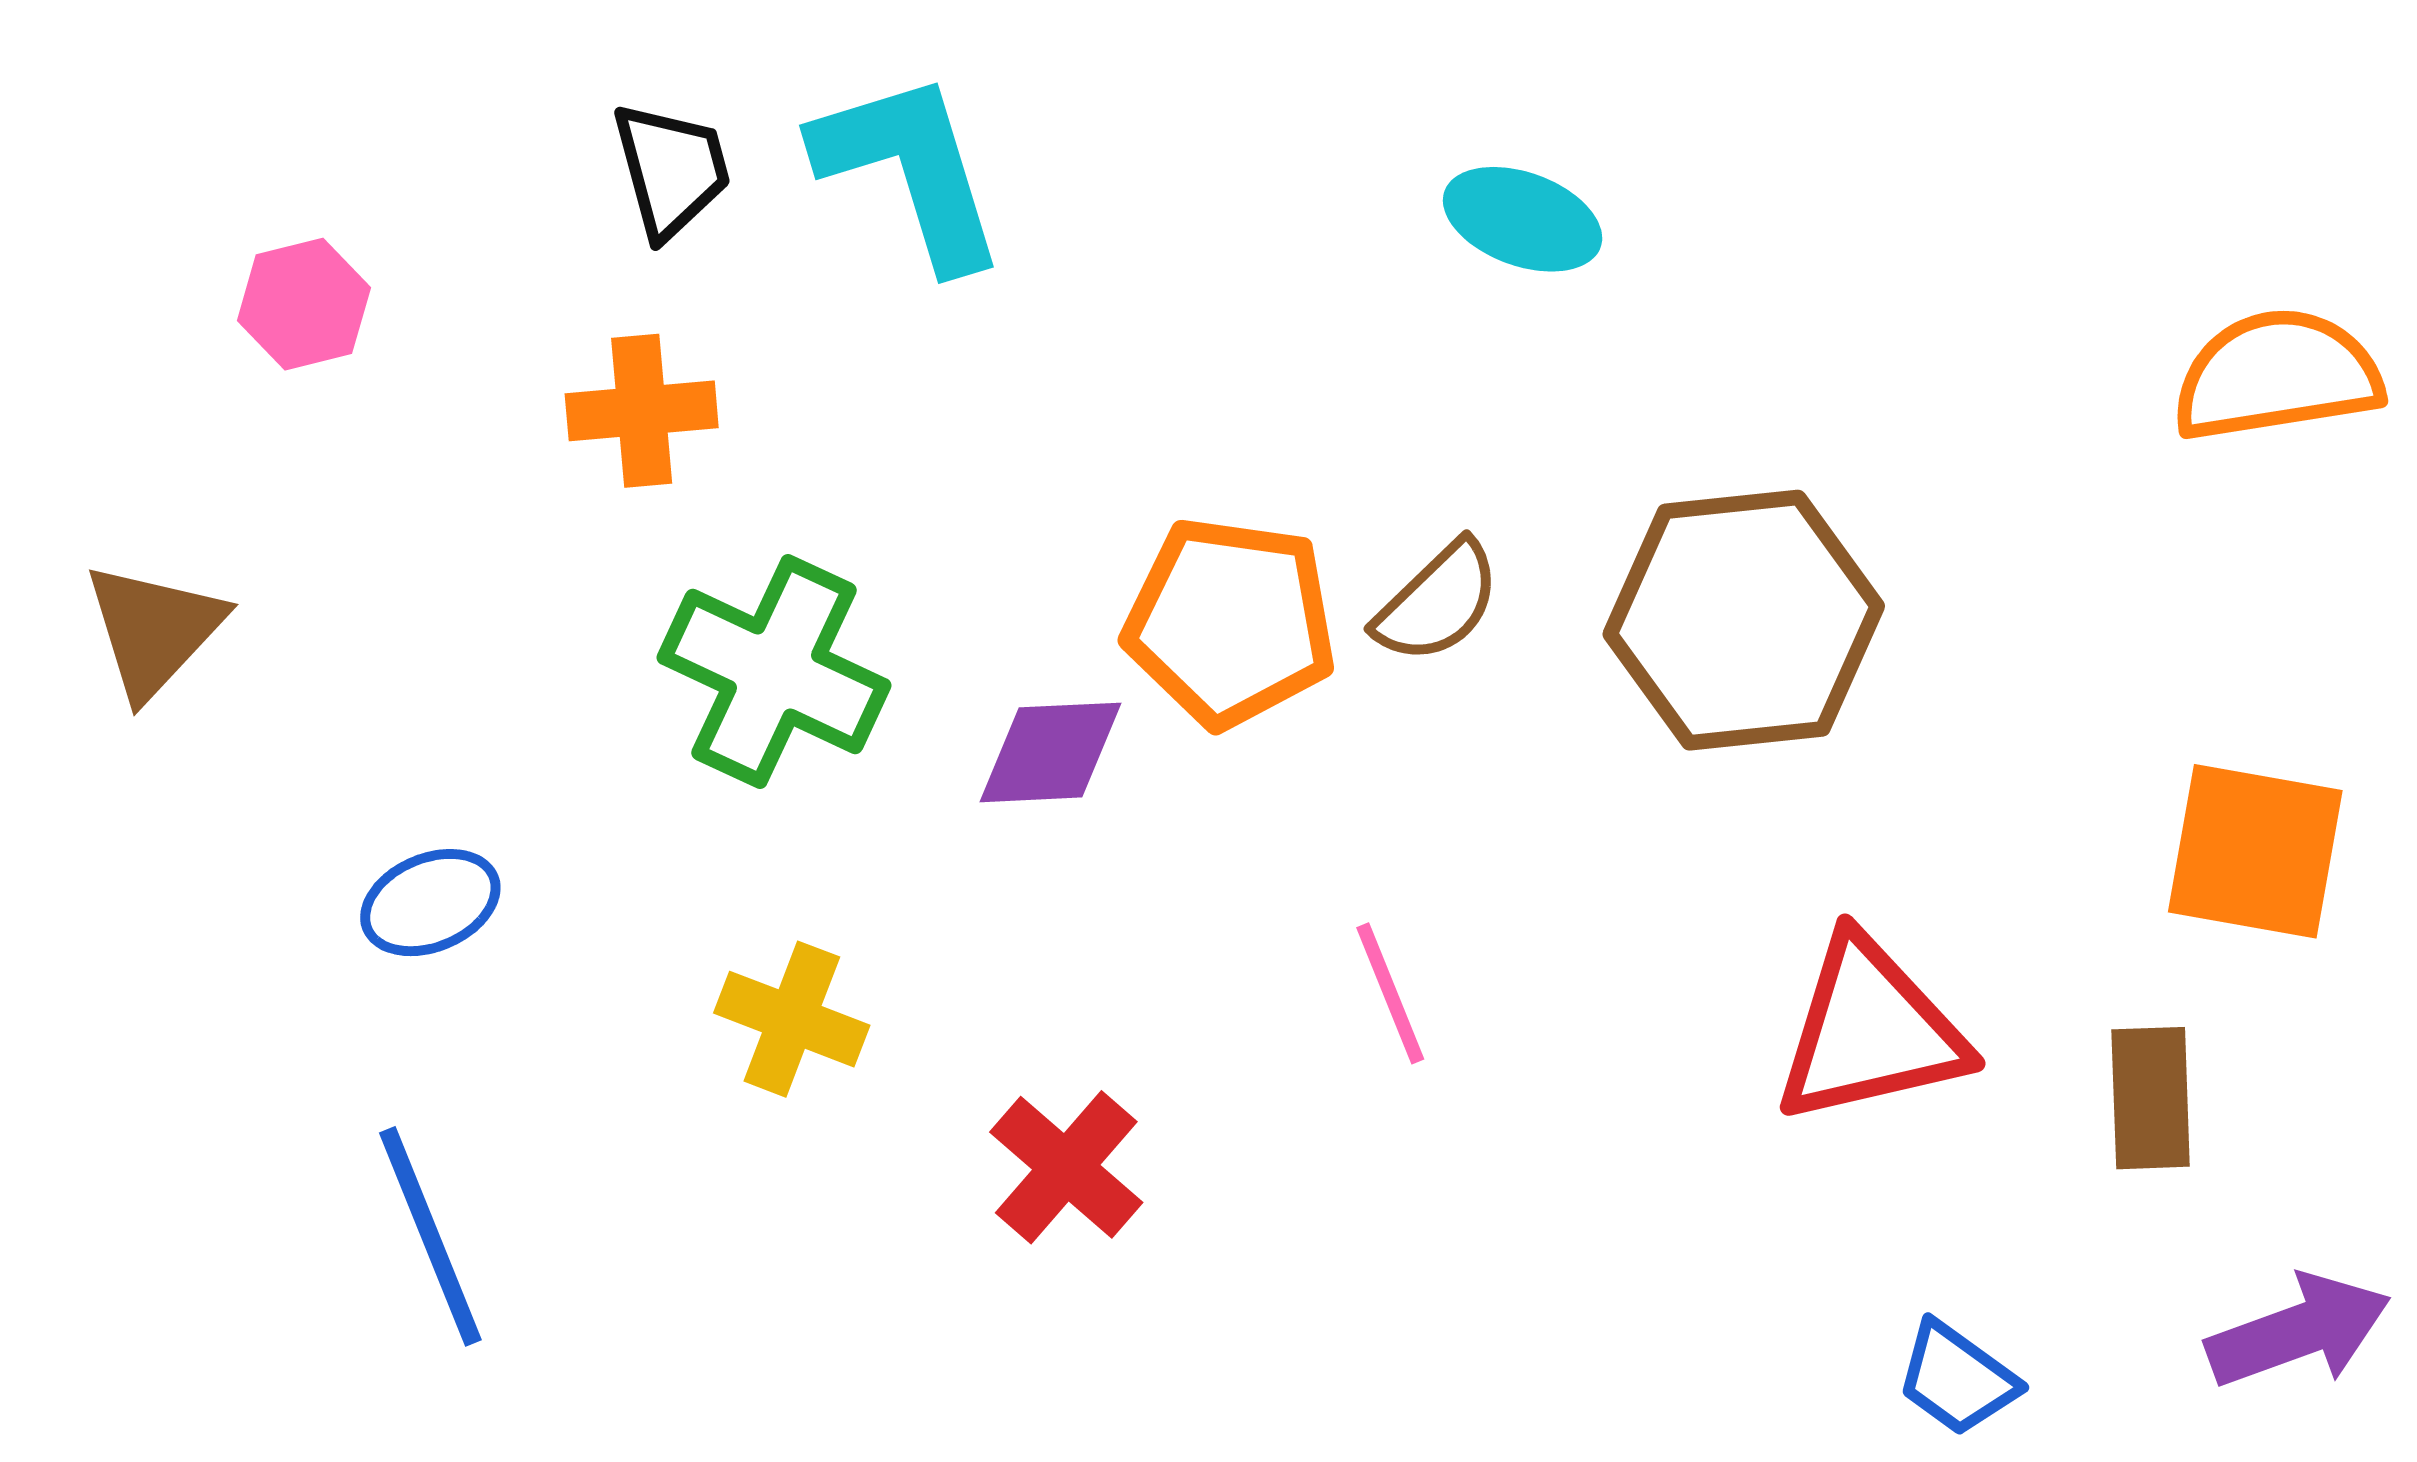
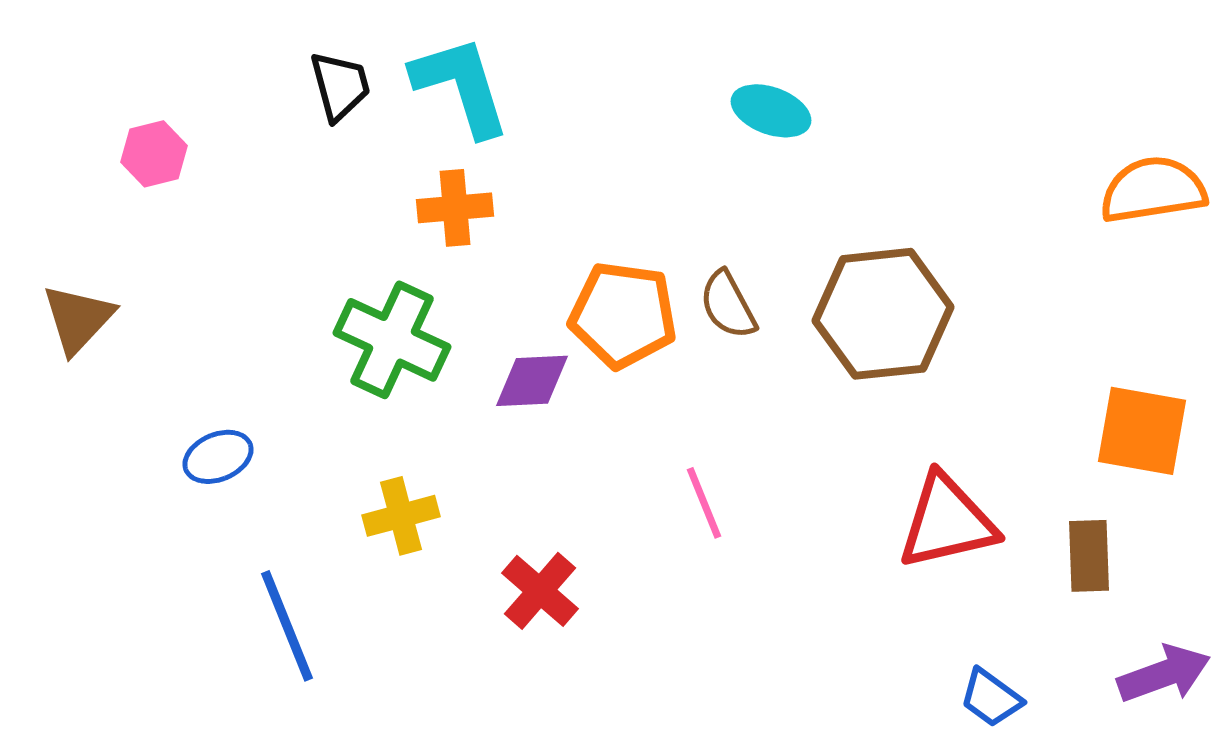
orange cross: (642, 411) -> (455, 208), moved
brown semicircle: (1438, 602) -> (728, 305), turned 106
yellow cross: (792, 1019) -> (401, 516), turned -36
blue line: (430, 1236) -> (287, 626), moved

